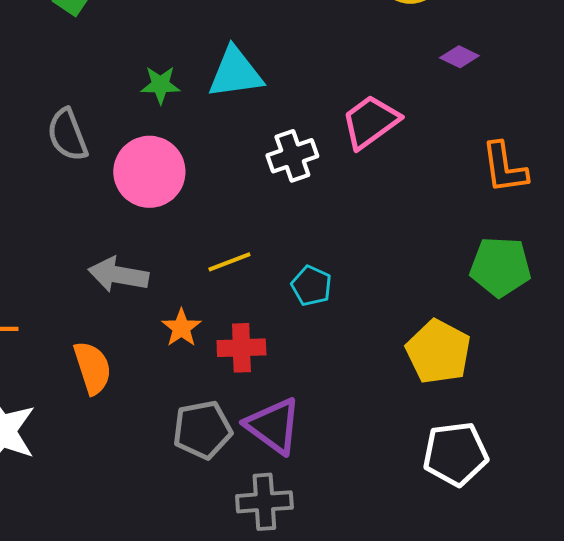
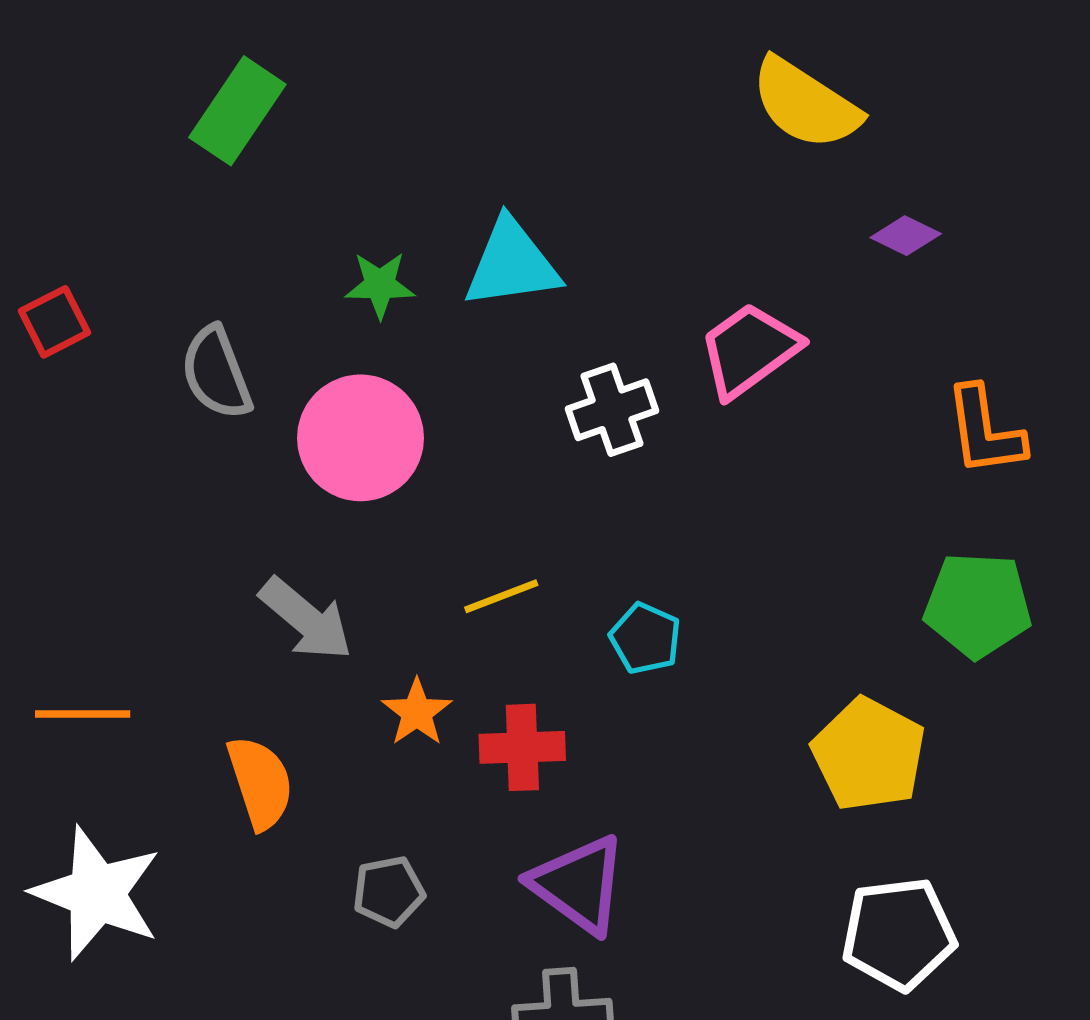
gray arrow: (118, 275) -> (306, 619), turned -150
gray pentagon: (202, 430) -> (389, 892), moved, size x0.7

